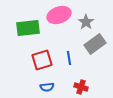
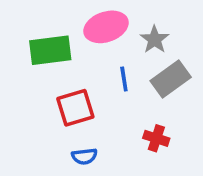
blue line: (69, 58) -> (124, 79), moved
red cross: (81, 87) -> (156, 138), moved

